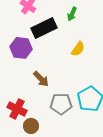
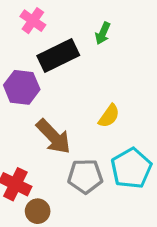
yellow semicircle: (78, 49) -> (109, 116), moved
brown arrow: (41, 79) -> (53, 137), size x1.4

